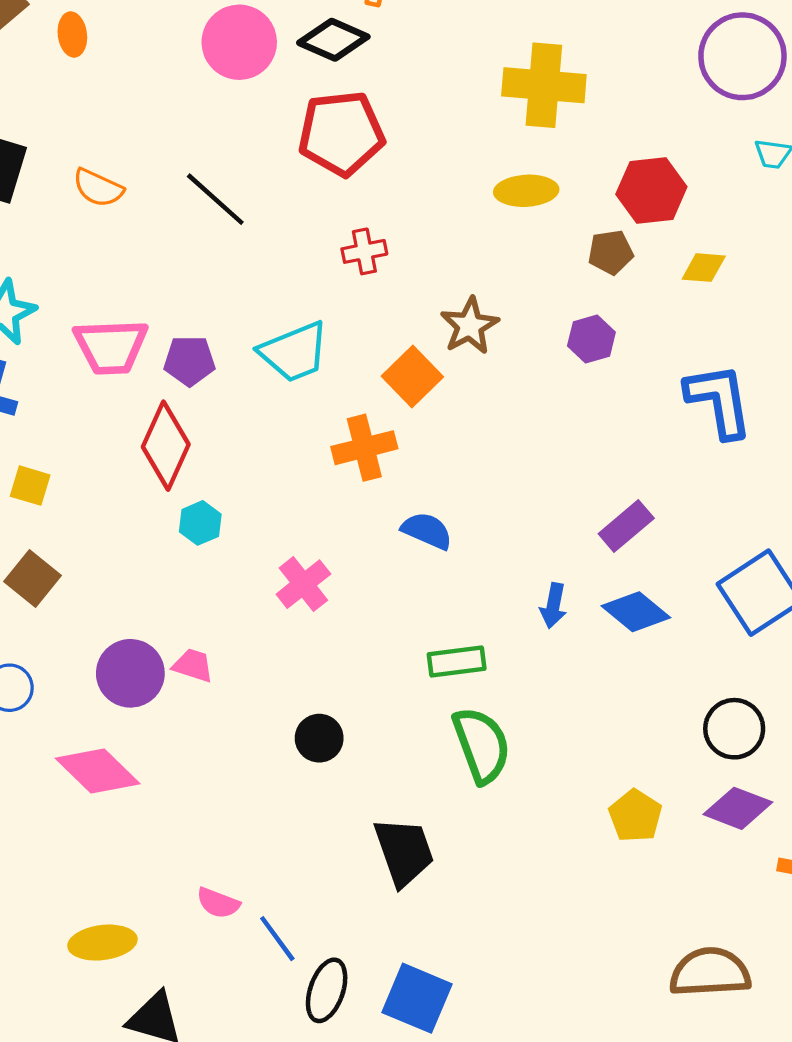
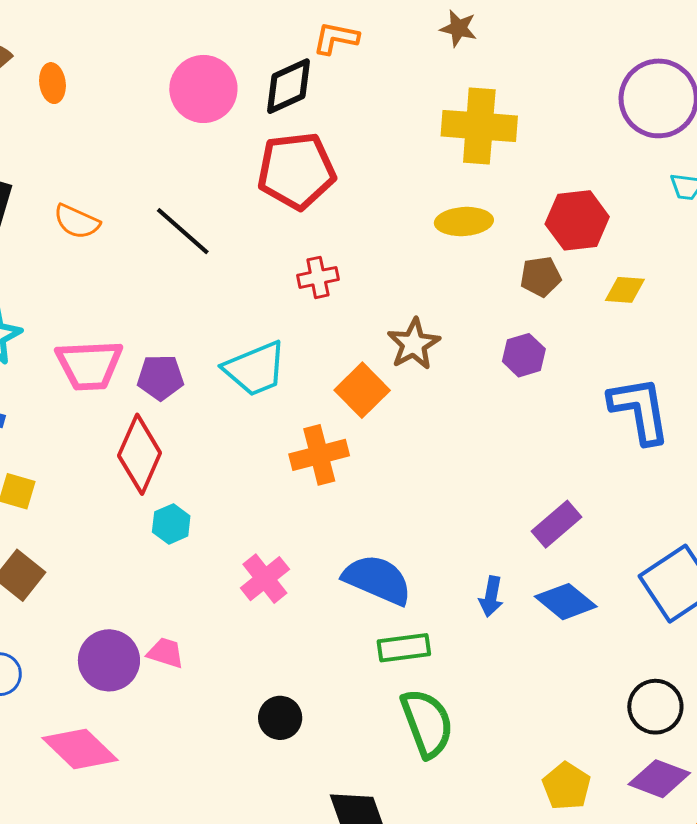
black diamond: (333, 40) -> (288, 86), turned -48
blue semicircle: (427, 531) -> (377, 580), moved, size x1.5

